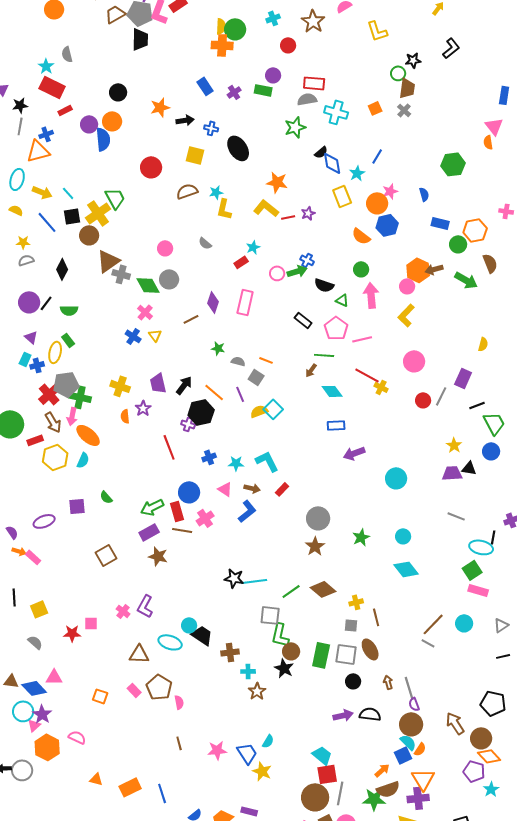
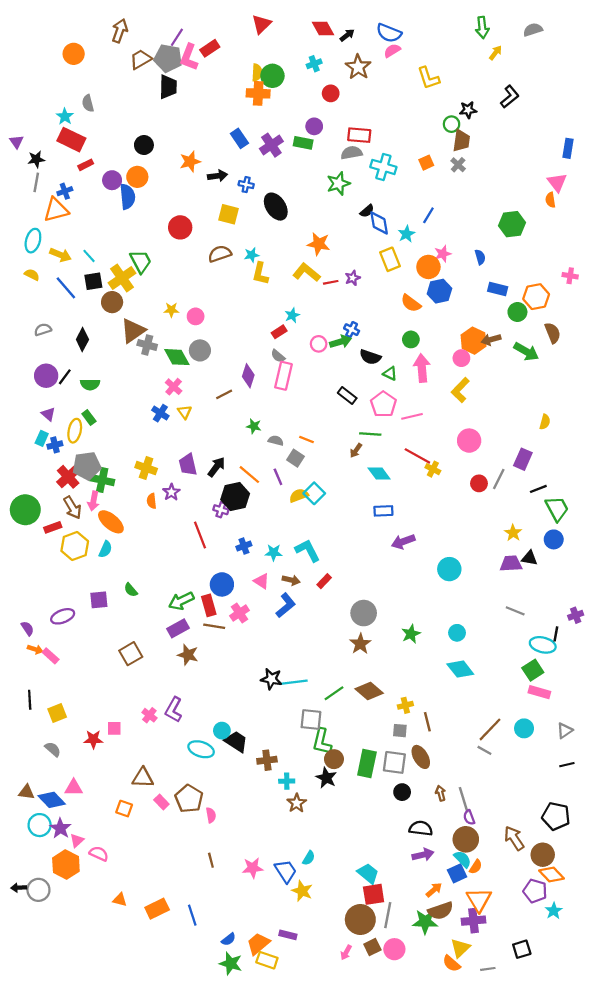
purple cross: (234, 92) -> (271, 145), size x1.5
yellow star: (23, 242) -> (171, 310), moved
gray semicircle: (205, 243) -> (278, 356), moved
brown triangle: (139, 654) -> (143, 778), moved
purple arrow: (343, 715) -> (423, 855), moved
pink triangle: (34, 725) -> (77, 840), moved

